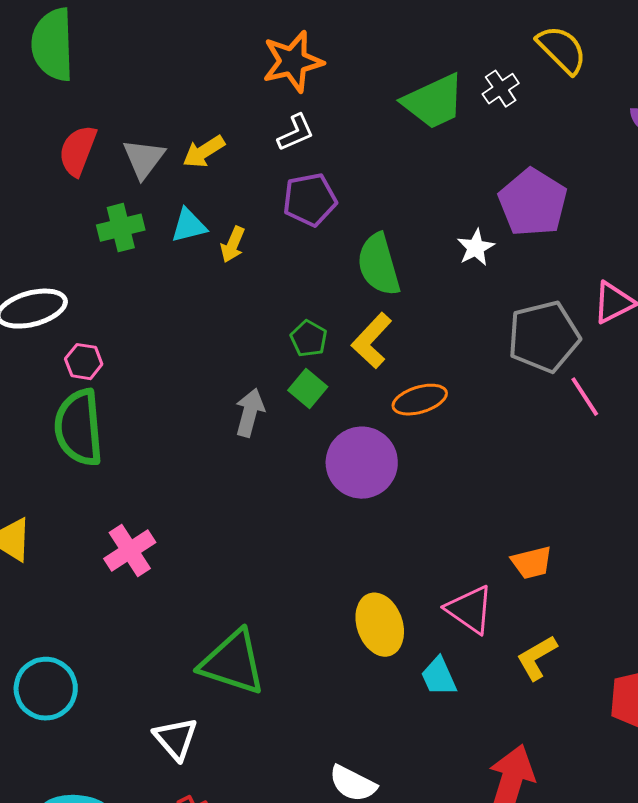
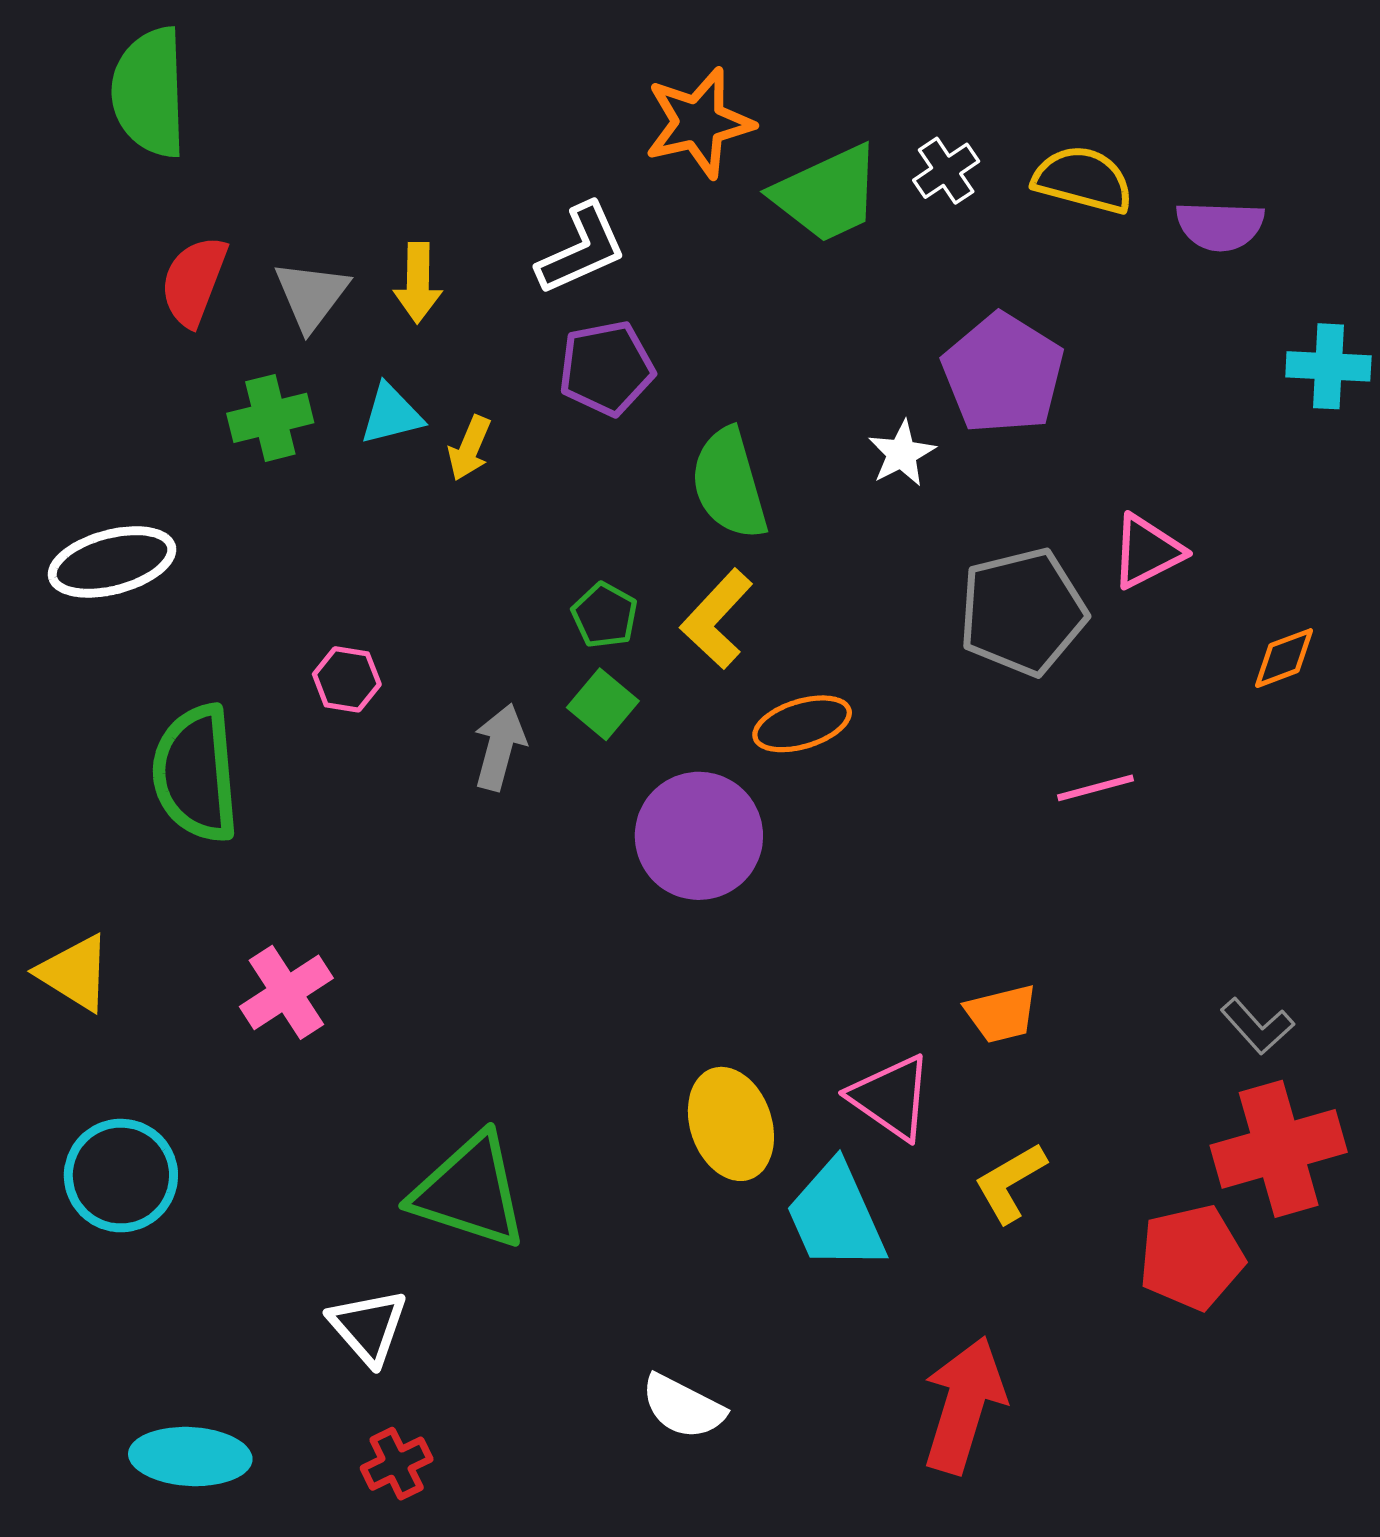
yellow semicircle: (562, 50) -> (1083, 180), moved, turned -30
orange star: (293, 62) -> (699, 123), moved
white L-shape: (296, 133) -> (582, 249), size x1.4
yellow arrow: (204, 152) -> (418, 283), turned -57
pink hexagon: (84, 362) -> (347, 679), moved
pink line: (585, 397) -> (1095, 788), moved, turned -72
cyan trapezoid: (439, 677) -> (836, 1216), size x1.6
cyan circle: (46, 689) -> (121, 1176), moved

